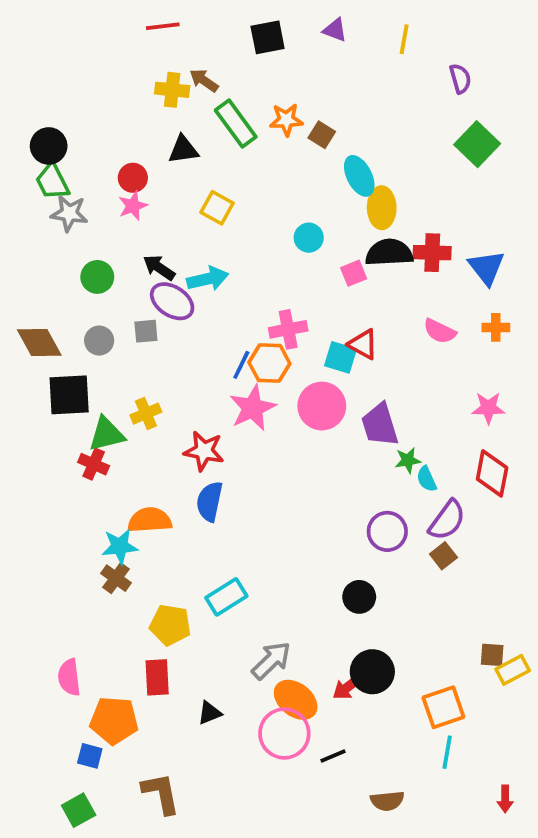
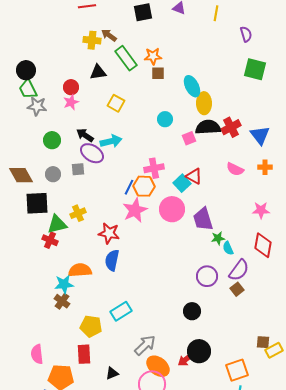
brown square: (322, 135) -> (158, 73), moved, turned -32
green square: (477, 144) -> (255, 69), turned -30
red cross: (432, 253) -> (231, 127), turned -30
cyan square: (341, 357) -> (182, 183), turned 30

